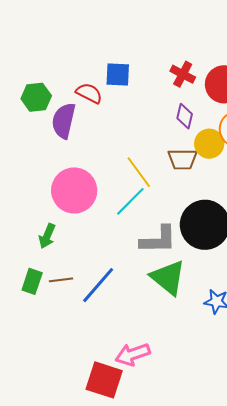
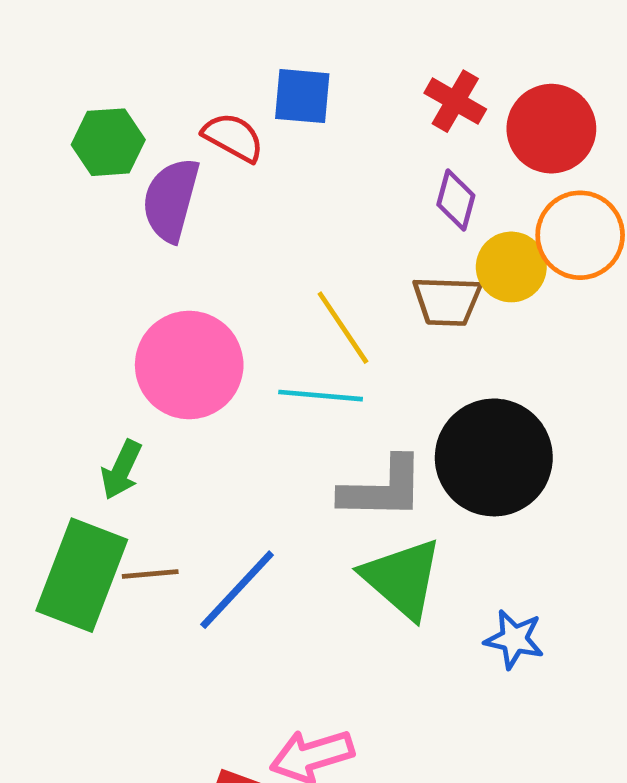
cyan line: (130, 201) -> (321, 396), turned 48
green rectangle: (32, 281) -> (82, 575), size x1.8

